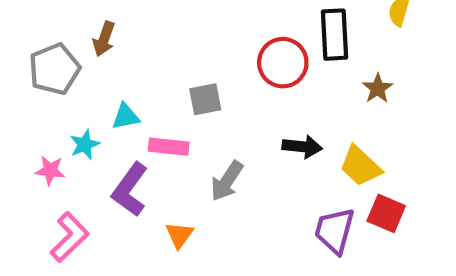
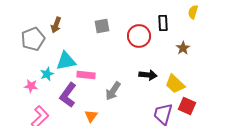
black rectangle: (335, 35) -> (163, 23), size x0.7
gray square: (205, 99) -> (102, 26), moved
cyan triangle: (126, 116) -> (66, 61), size x1.5

